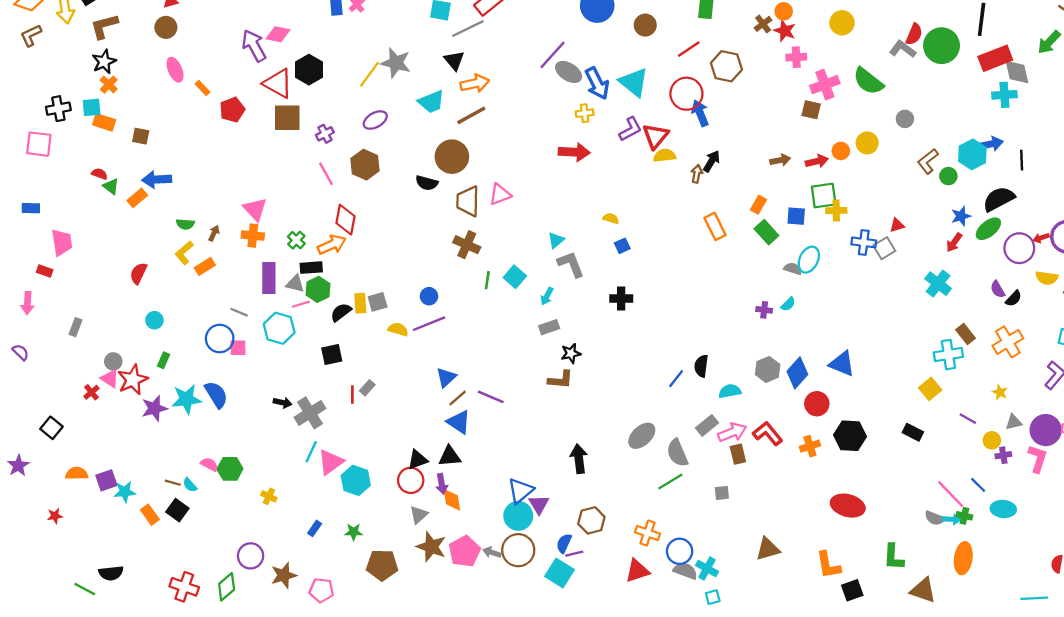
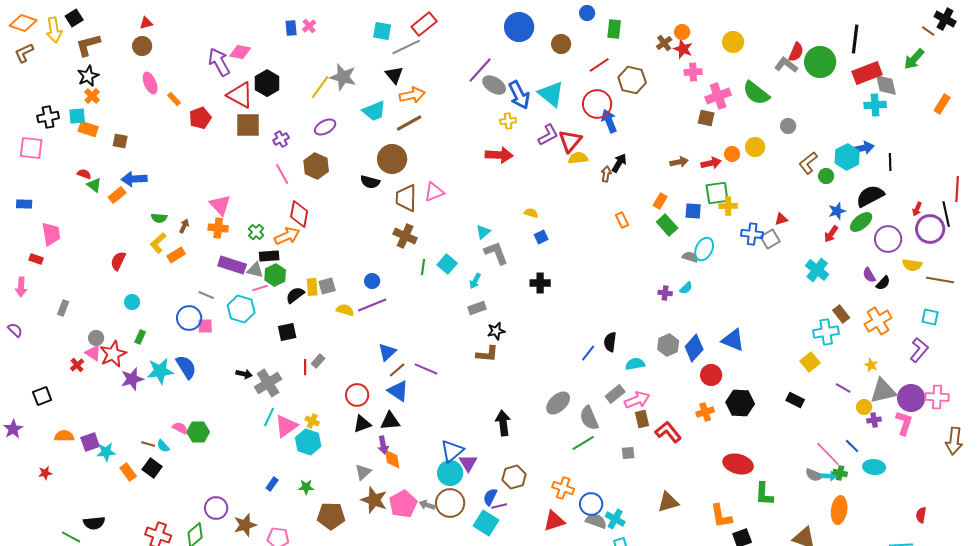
orange rectangle: (715, 226) -> (622, 220), size x0.7
red arrow: (1041, 238) -> (917, 209), moved, turned -48
purple rectangle: (269, 278) -> (232, 265), turned -72
gray triangle: (1014, 422) -> (883, 391), size x1.8
black square: (51, 428) -> (42, 396), turned 30
red L-shape: (768, 433) -> (668, 432), moved
red circle: (411, 480) -> (357, 395), moved
yellow cross: (269, 496) -> (312, 421), moved
green L-shape: (893, 557) -> (764, 494), moved

